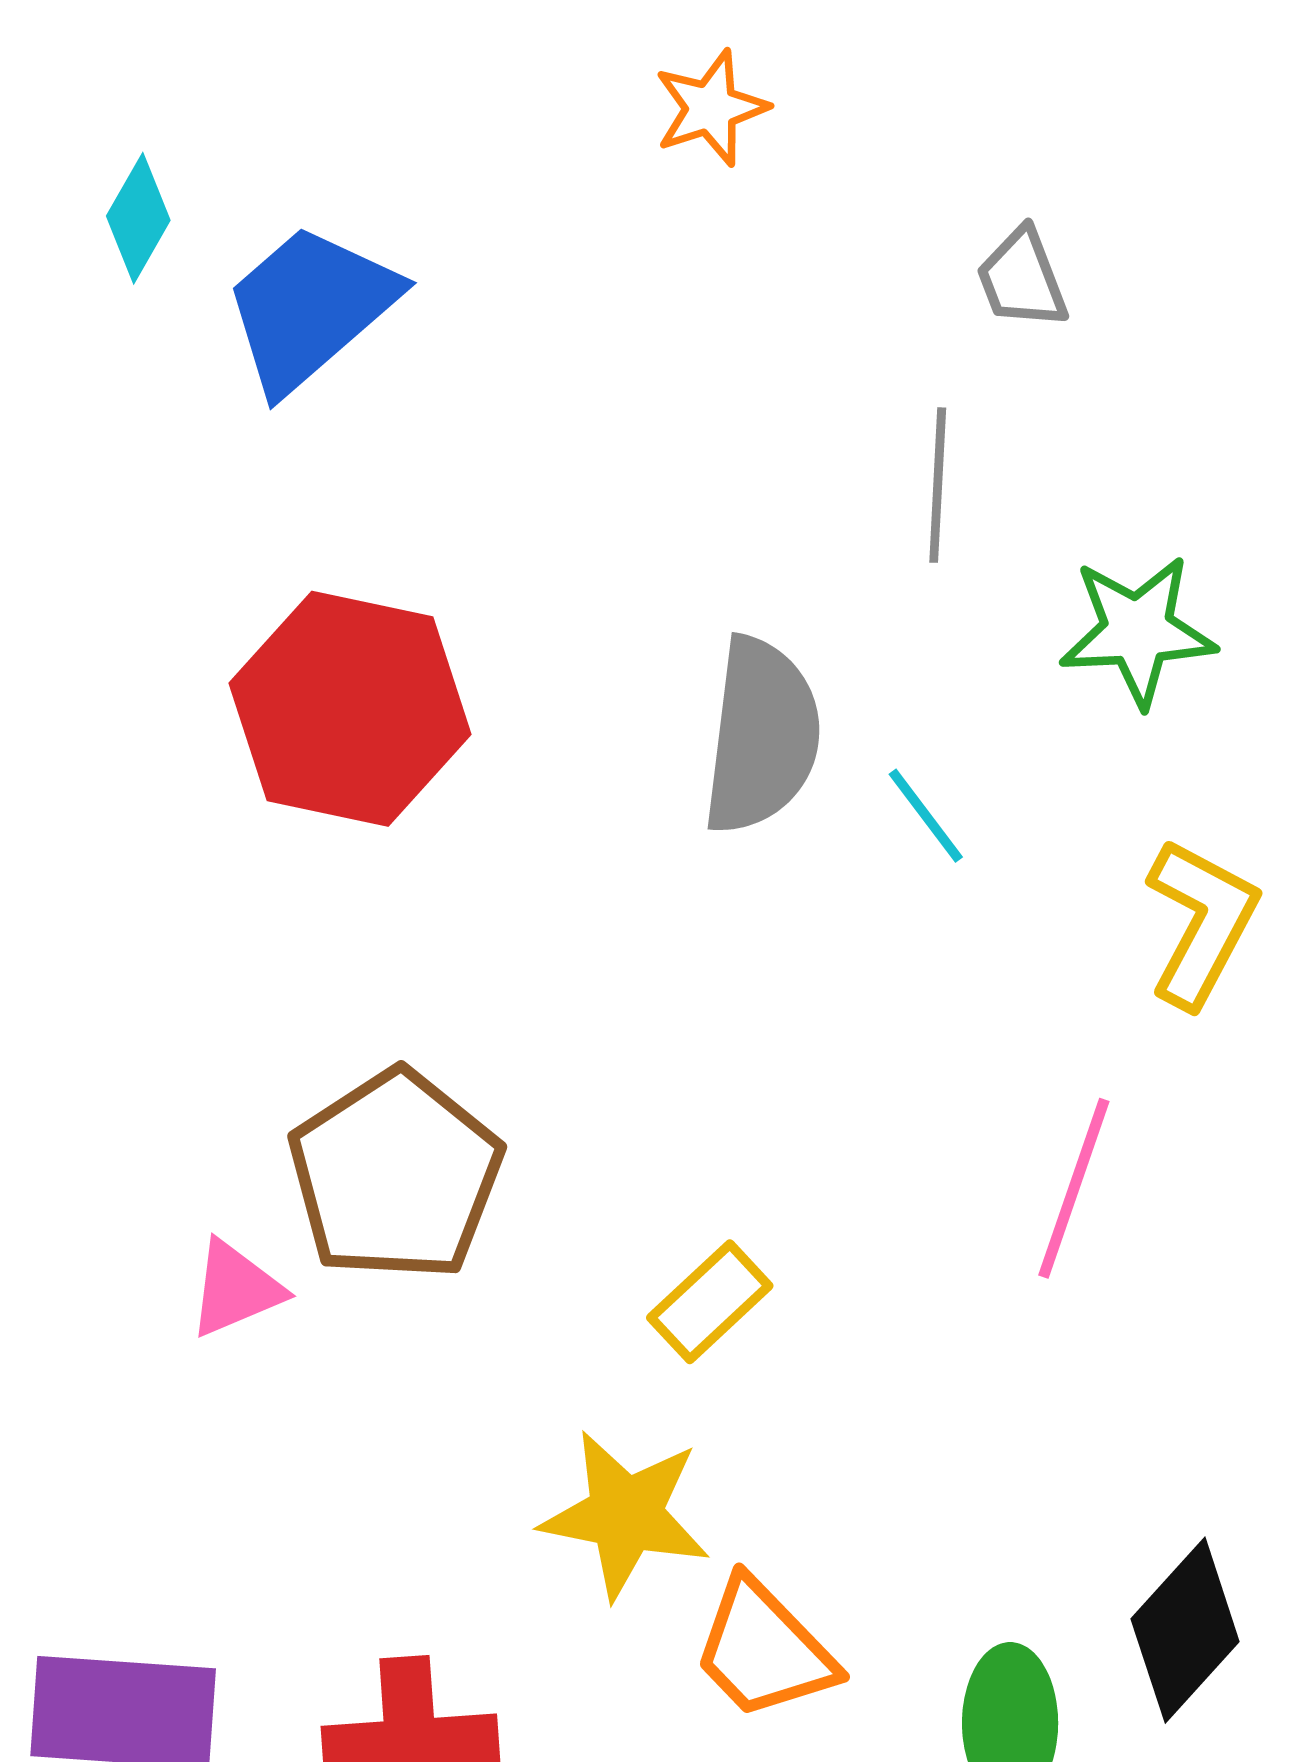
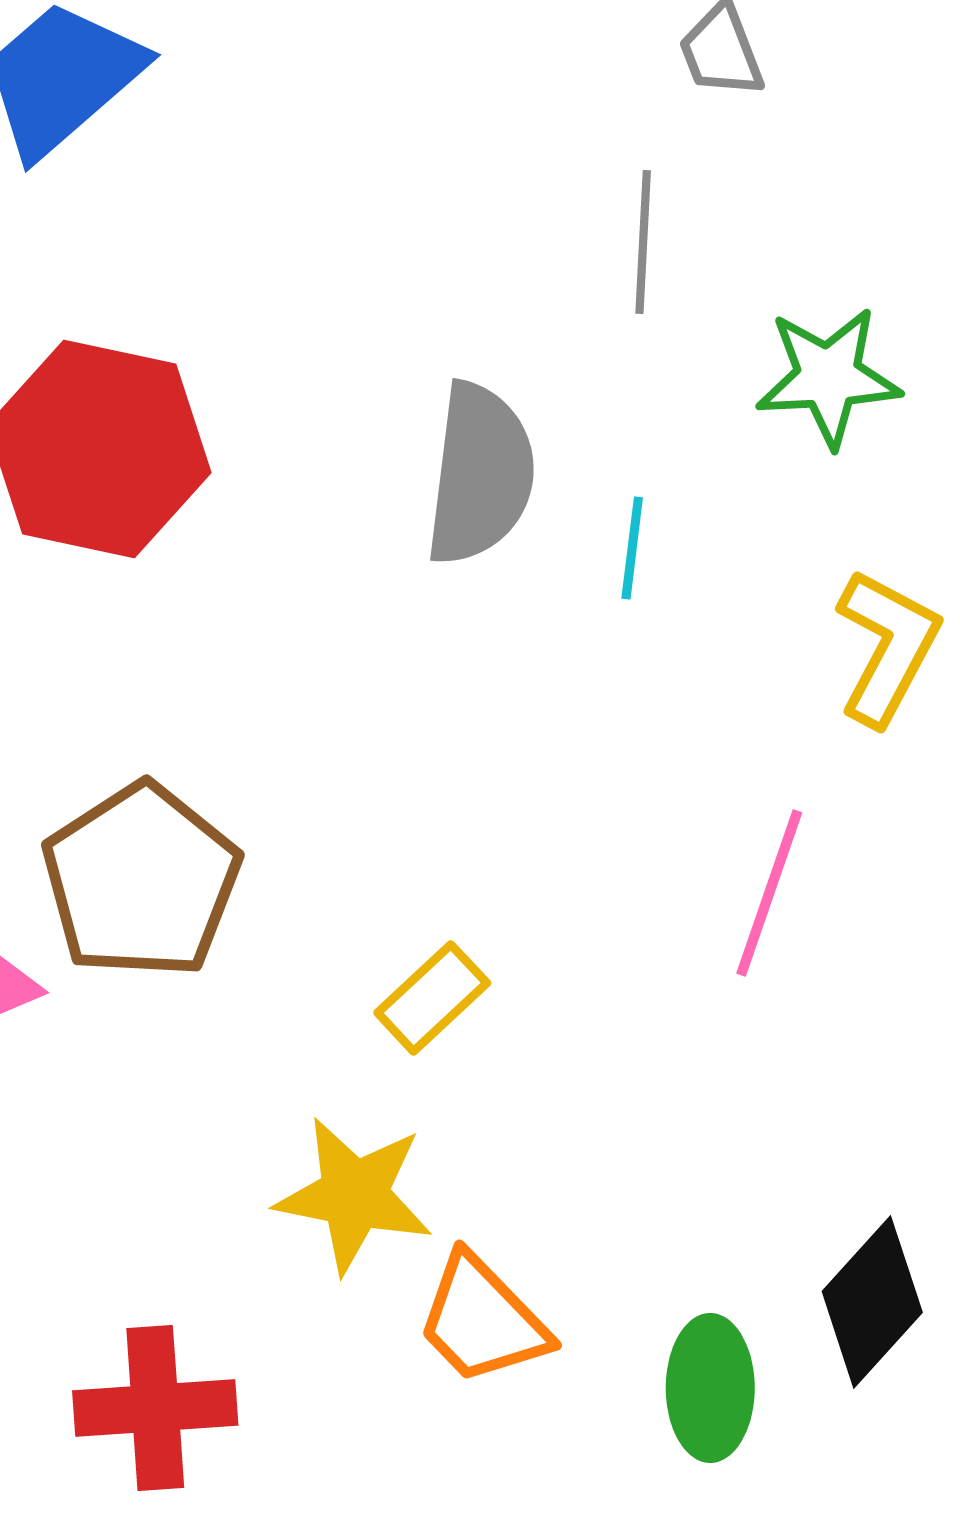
cyan line: (926, 816) -> (632, 548), turned 44

